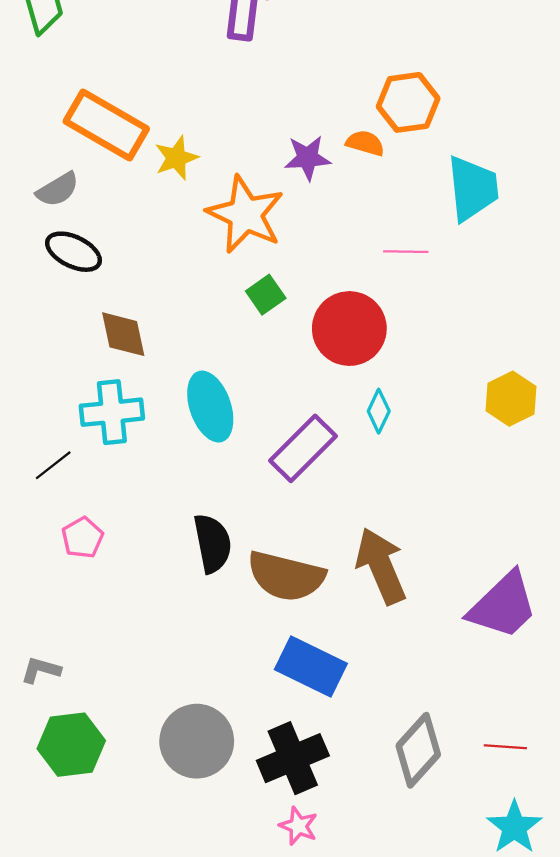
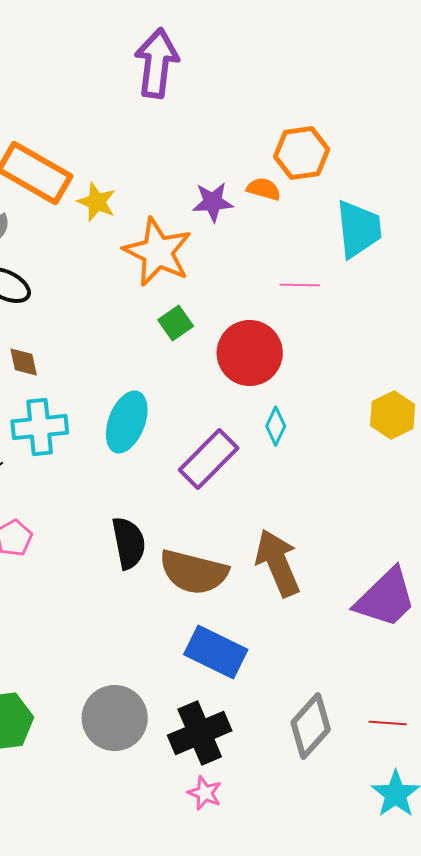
yellow star: (176, 158) -> (97, 202), turned -30
brown diamond: (123, 334) -> (24, 362), moved, size x0.7
cyan ellipse: (210, 407) -> (127, 422), turned 40

